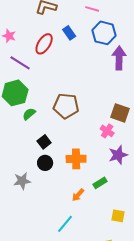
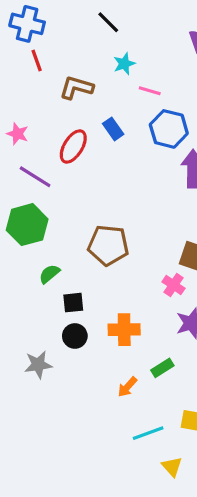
green semicircle: (29, 114) -> (49, 274), moved
black square: (44, 142) -> (73, 303), turned 32
cyan line: (65, 224) -> (148, 433), moved, turned 30

